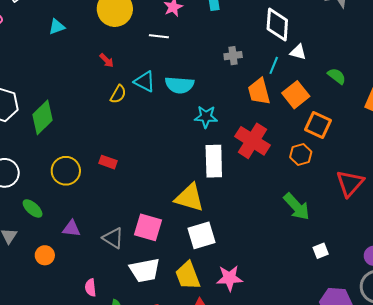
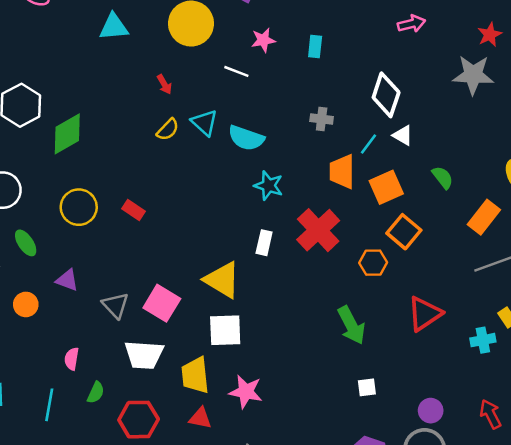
cyan triangle: (57, 27) -> (114, 27), size x1.4
white rectangle: (214, 161) -> (264, 243), size x0.6

